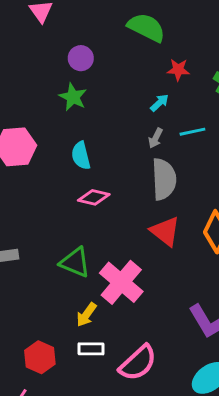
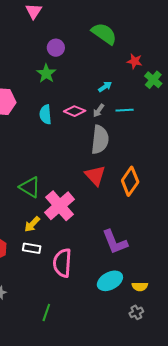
red star: (178, 70) -> (135, 61), moved
pink diamond: (94, 197) -> (75, 111), moved
pink semicircle: (138, 363) -> (62, 263), turned 128

